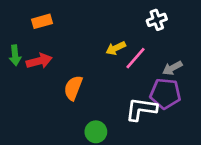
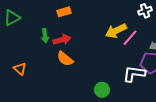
yellow arrow: (116, 48) -> (116, 31), size x1.5
orange semicircle: (73, 88) -> (65, 59), moved, turned -72

